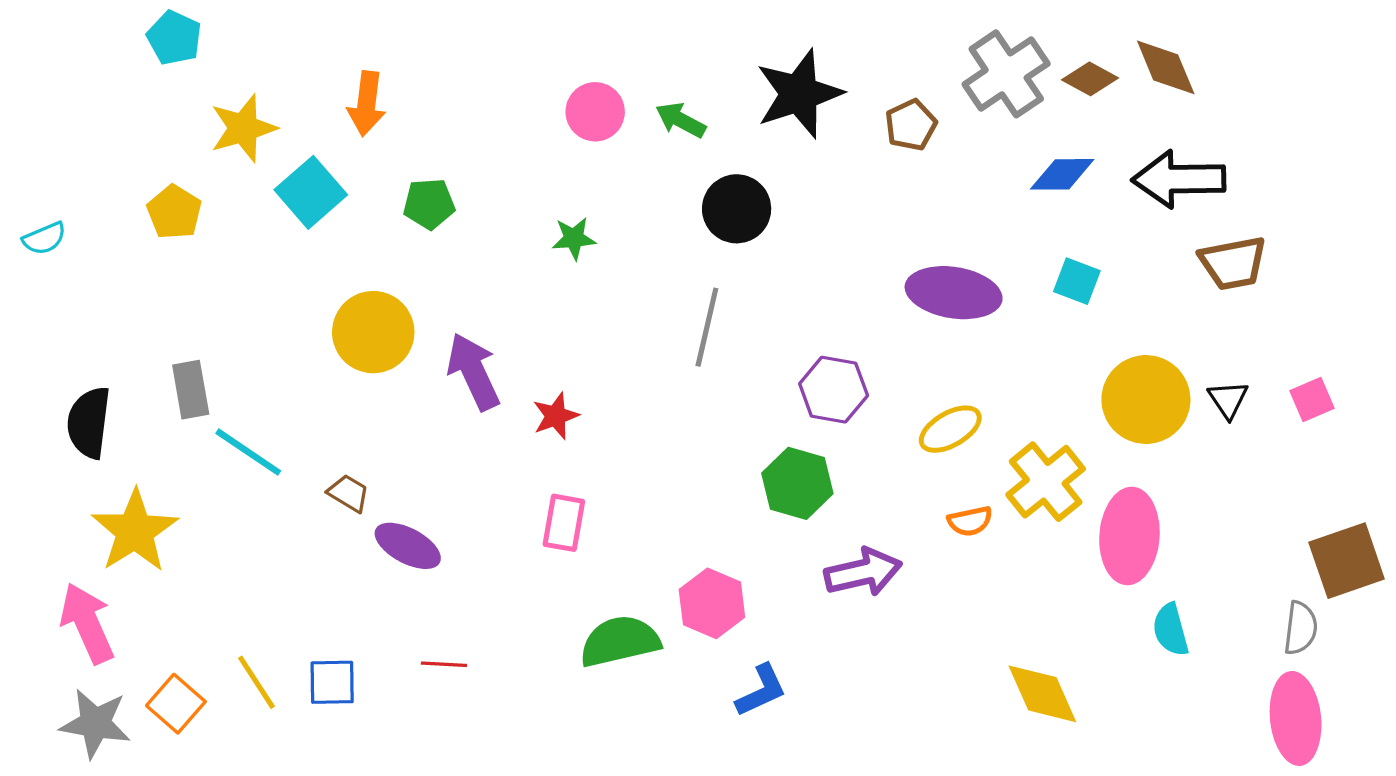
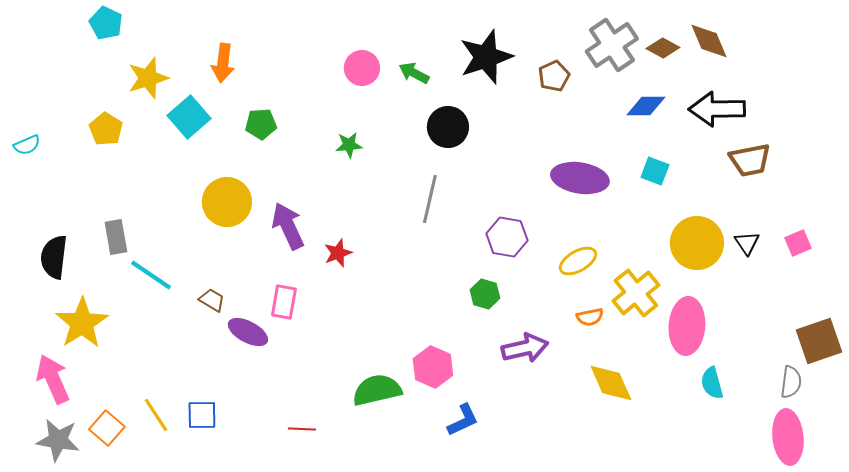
green hexagon: (797, 483) -> (485, 294), size x0.7
pink rectangle: (564, 523) -> (284, 302), moved
red line: (444, 664) -> (302, 429), moved
yellow diamond: (1042, 694) -> (611, 383), moved

